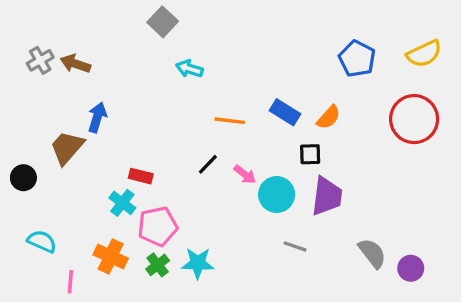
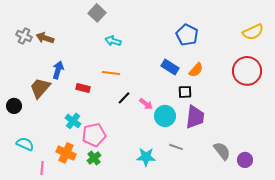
blue pentagon: (357, 59) -> (187, 35), moved
gray cross: (40, 60) -> (24, 36), turned -35
orange line: (230, 121) -> (111, 73), moved
red rectangle: (141, 176) -> (83, 88), moved
cyan star: (198, 263) -> (146, 157), moved

